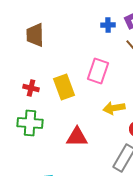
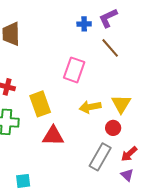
yellow rectangle: (64, 87) -> (40, 104), moved

